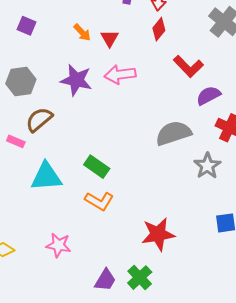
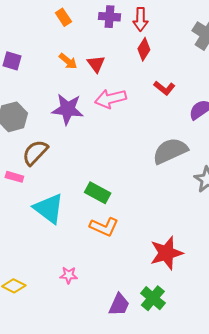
red L-shape: (188, 66) -> (164, 88), moved, size x0.7
cyan triangle: (46, 177) -> (49, 208), turned 48
pink star: (59, 245) -> (69, 275), size x0.7

